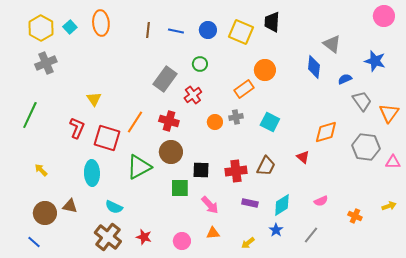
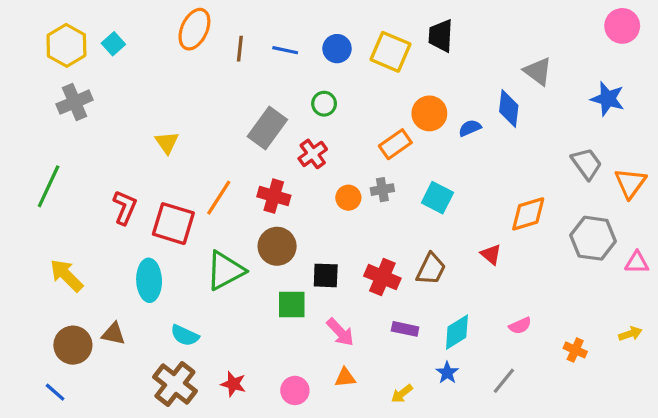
orange ellipse: (101, 23) -> (194, 29), moved, turned 30
blue semicircle: (345, 79) -> (470, 128), moved
yellow triangle: (94, 99) -> (167, 143), moved
yellow arrow: (41, 170) -> (66, 275), size x1.6
red cross: (236, 171) -> (382, 277), turned 30

